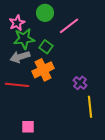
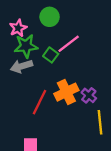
pink line: (69, 26) -> (69, 44), moved
orange cross: (43, 70) -> (66, 92), moved
red line: (17, 85) -> (39, 102), moved, turned -70

